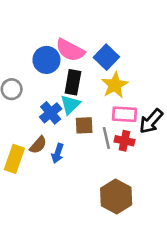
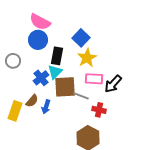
pink semicircle: (70, 50) -> (40, 22), moved
brown square: (84, 125) -> (65, 87), size x1.6
gray line: (106, 138) -> (81, 96), turned -56
red cross: (124, 141) -> (99, 110), moved

